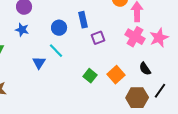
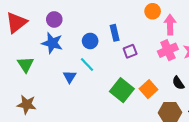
blue star: (22, 30) -> (52, 43), size x1.5
pink cross: (135, 37) -> (168, 50), turned 36
green square: (90, 76) -> (122, 90), size x1.6

